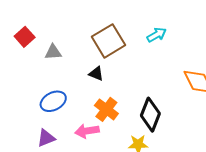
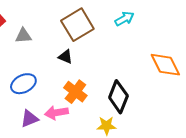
purple triangle: (46, 138) -> (29, 119), moved

